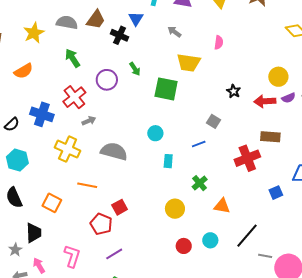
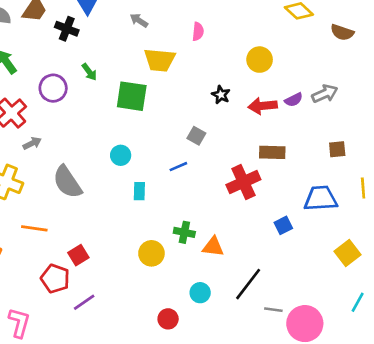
yellow circle: (278, 77) -> (260, 60), moved
gray semicircle: (114, 151) -> (67, 182), turned -136
green cross: (200, 183) -> (184, 232), moved, turned -35
red circle: (184, 246) -> (168, 319), moved
purple line: (114, 254) -> (84, 302), moved

